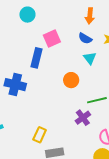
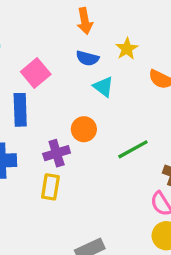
purple cross: (83, 118) -> (57, 153), moved, turned 35
yellow rectangle: (40, 135) -> (50, 187), moved

